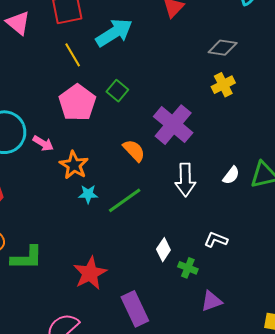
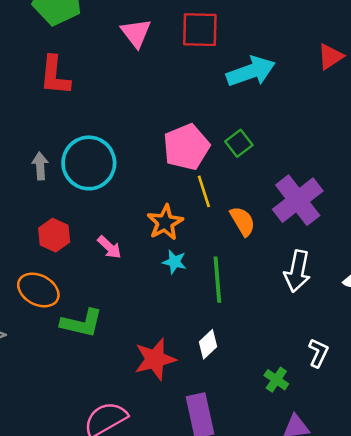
yellow line: (73, 55) -> (204, 191), moved
pink arrow: (43, 143) -> (109, 247), moved
green line: (125, 200) -> (217, 280), turned -72
white L-shape: (216, 240) -> (318, 353), turned 80
white diamond: (163, 250) -> (208, 344), moved

